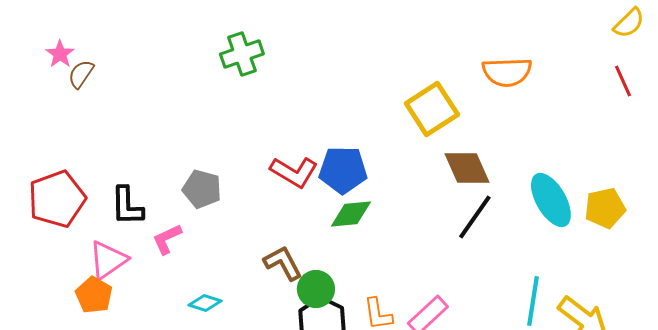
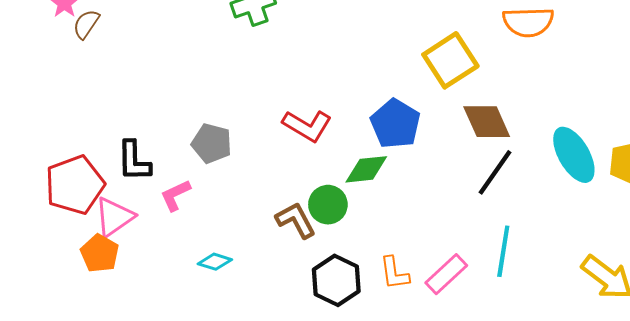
blue pentagon: (343, 170) -> (395, 124), moved, turned 30
red pentagon: (57, 199) -> (75, 185), moved
green circle: (316, 289) -> (328, 205), moved
cyan line: (533, 301) -> (503, 251), moved

